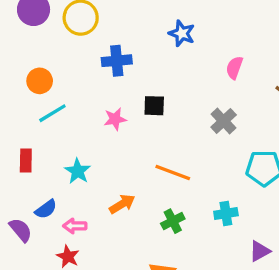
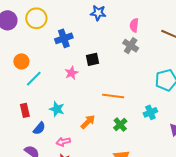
gray cross: (224, 121) -> (131, 46), moved
blue semicircle: (46, 209) -> (39, 128), moved

